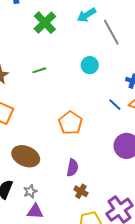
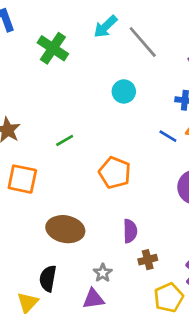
green line: (39, 70) -> (65, 140), moved
gray star: (30, 191) -> (103, 273), moved
brown cross: (81, 191) -> (148, 260), turned -32

